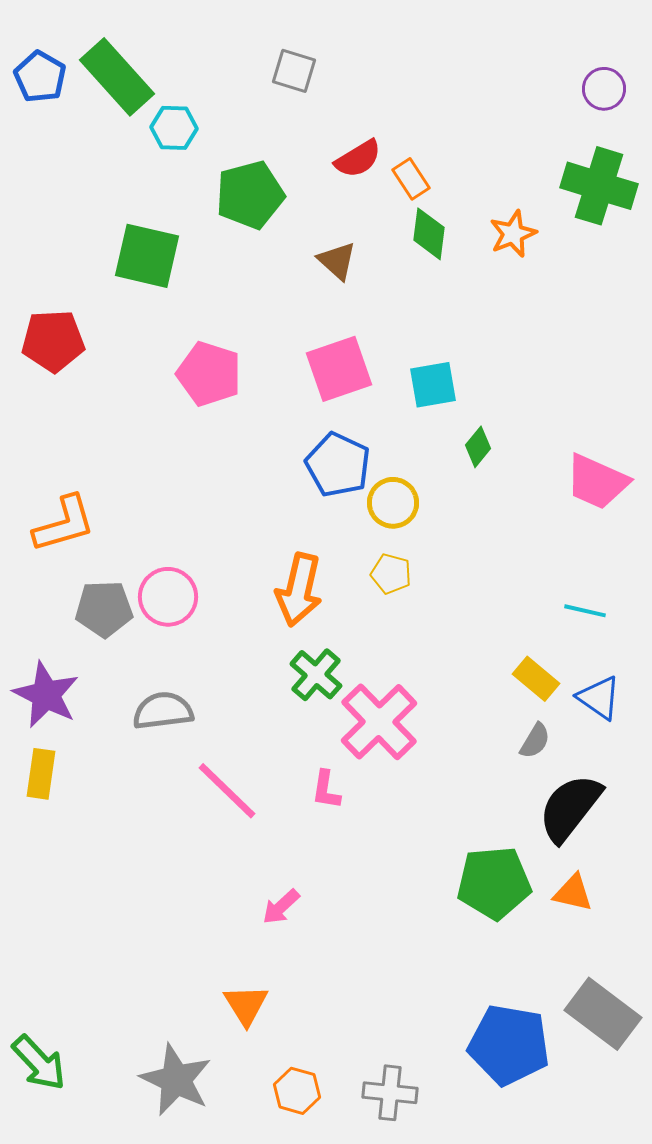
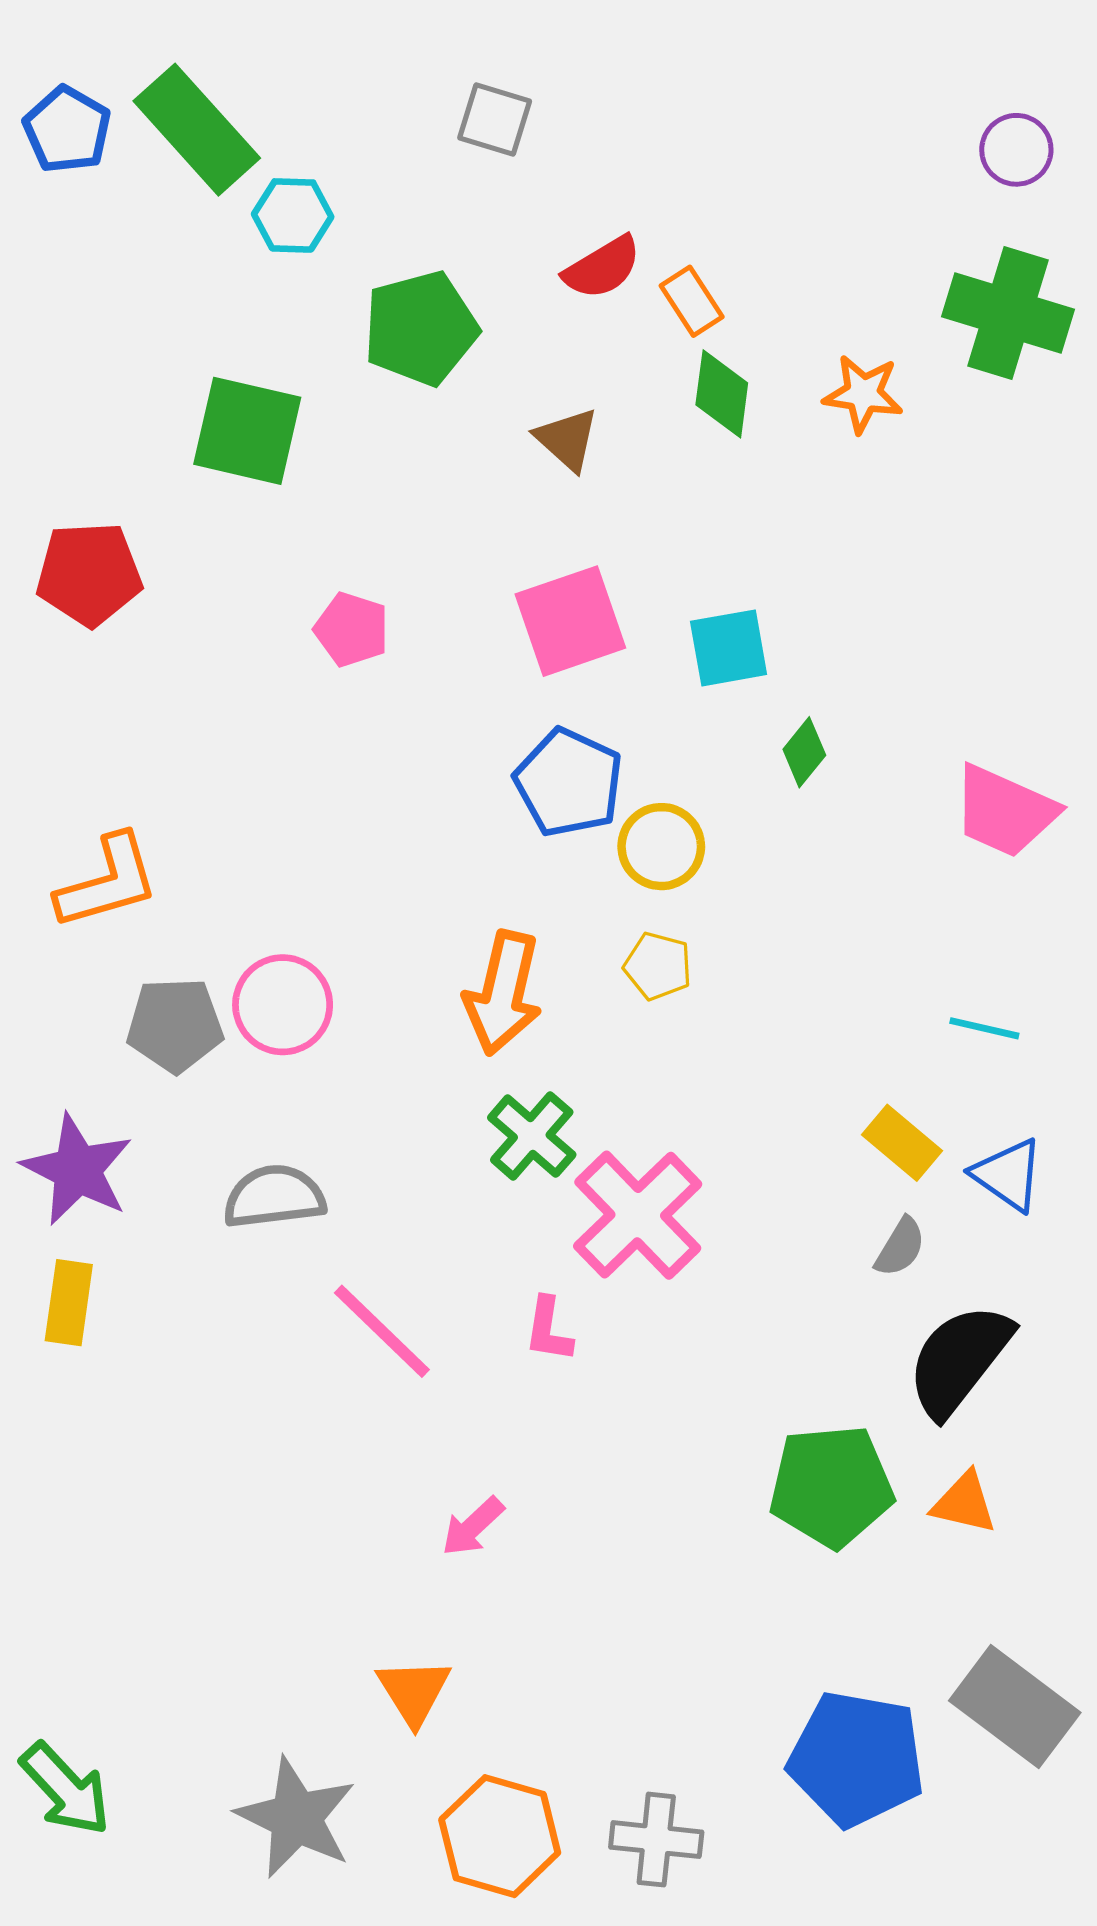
orange star: (513, 234) -> (863, 394), turned 30
pink pentagon: (209, 374) -> (352, 629), size x0.7
orange hexagon: (297, 1091) -> (500, 1836), size x1.5

